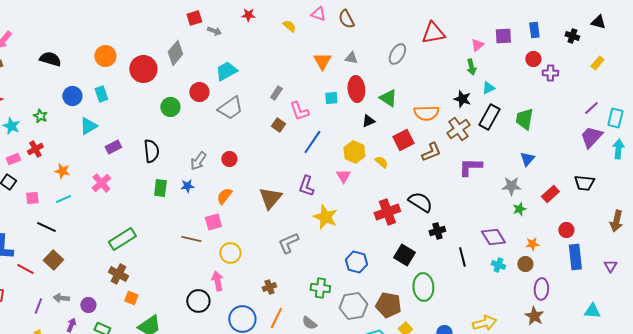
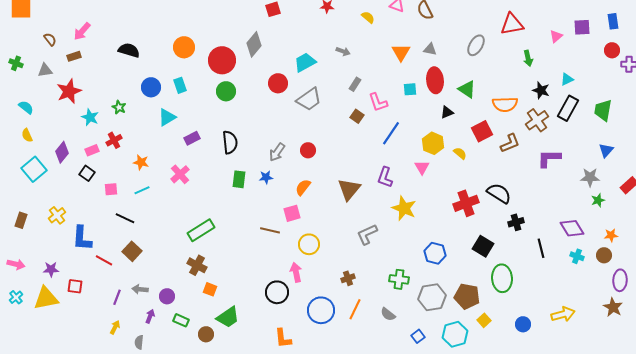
gray arrow: (214, 31) -> (343, 51), moved
green arrow: (471, 67) -> (528, 58), moved
green circle: (170, 107) -> (226, 91), moved

